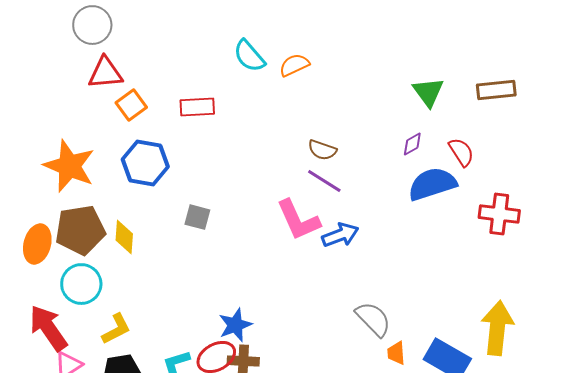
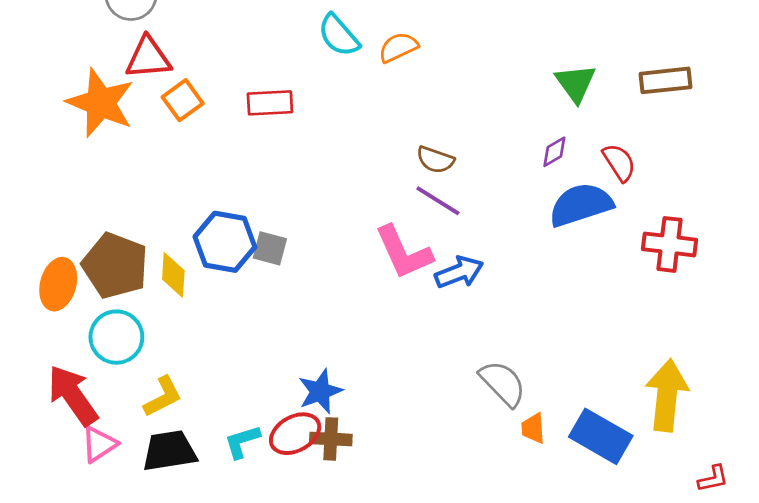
blue hexagon: (145, 163) -> (225, 242), moved
orange star: (69, 166) -> (101, 103), moved
brown pentagon: (80, 230) -> (115, 266), turned 30

